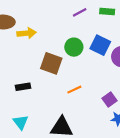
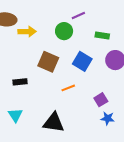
green rectangle: (107, 11) -> (102, 36), moved
blue square: (100, 45) -> (82, 61), moved
green circle: (74, 47) -> (64, 31), moved

